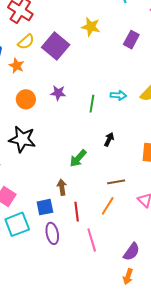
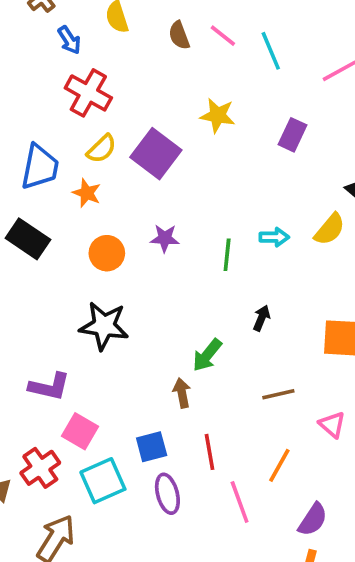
brown arrow: (62, 187) -> (182, 393), moved
orange line: (108, 206) -> (279, 465), moved

